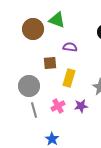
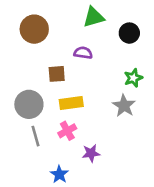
green triangle: (57, 20) -> (94, 17), moved, turned -36
yellow rectangle: (69, 78) -> (71, 103), moved, turned 66
purple star: (81, 106) -> (91, 153), moved

